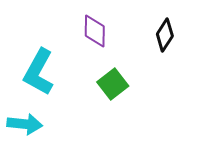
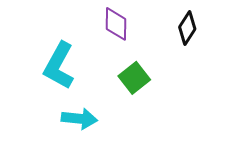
cyan arrow: (25, 124) -> (79, 119), moved

